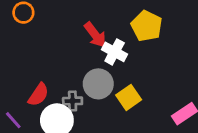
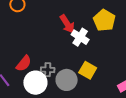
gray circle: (98, 84) -> (67, 80), moved
yellow square: (129, 97) -> (88, 70), turned -30

